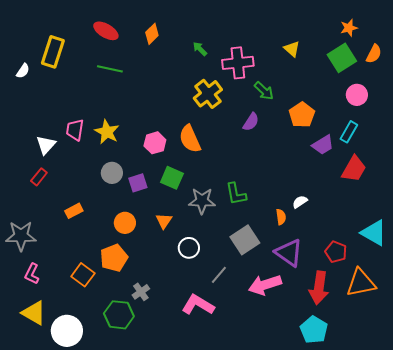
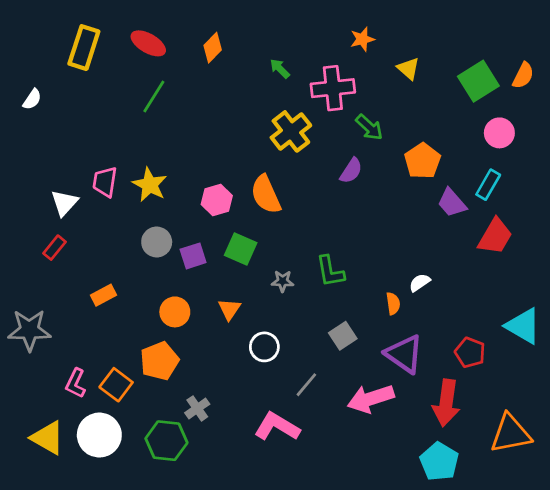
orange star: (349, 28) -> (362, 39), moved
yellow rectangle: (53, 52) -> (84, 48), moved
green line: (110, 69) -> (154, 97), turned -70
purple trapezoid: (323, 145) -> (452, 203), turned 80
gray star: (202, 201) -> (283, 281), size x0.6
gray square: (245, 240) -> (343, 336), size x0.7
pink L-shape: (32, 274) -> (76, 383), moved
orange triangle: (361, 283) -> (511, 434), moved
white circle: (67, 331) -> (99, 435), moved

